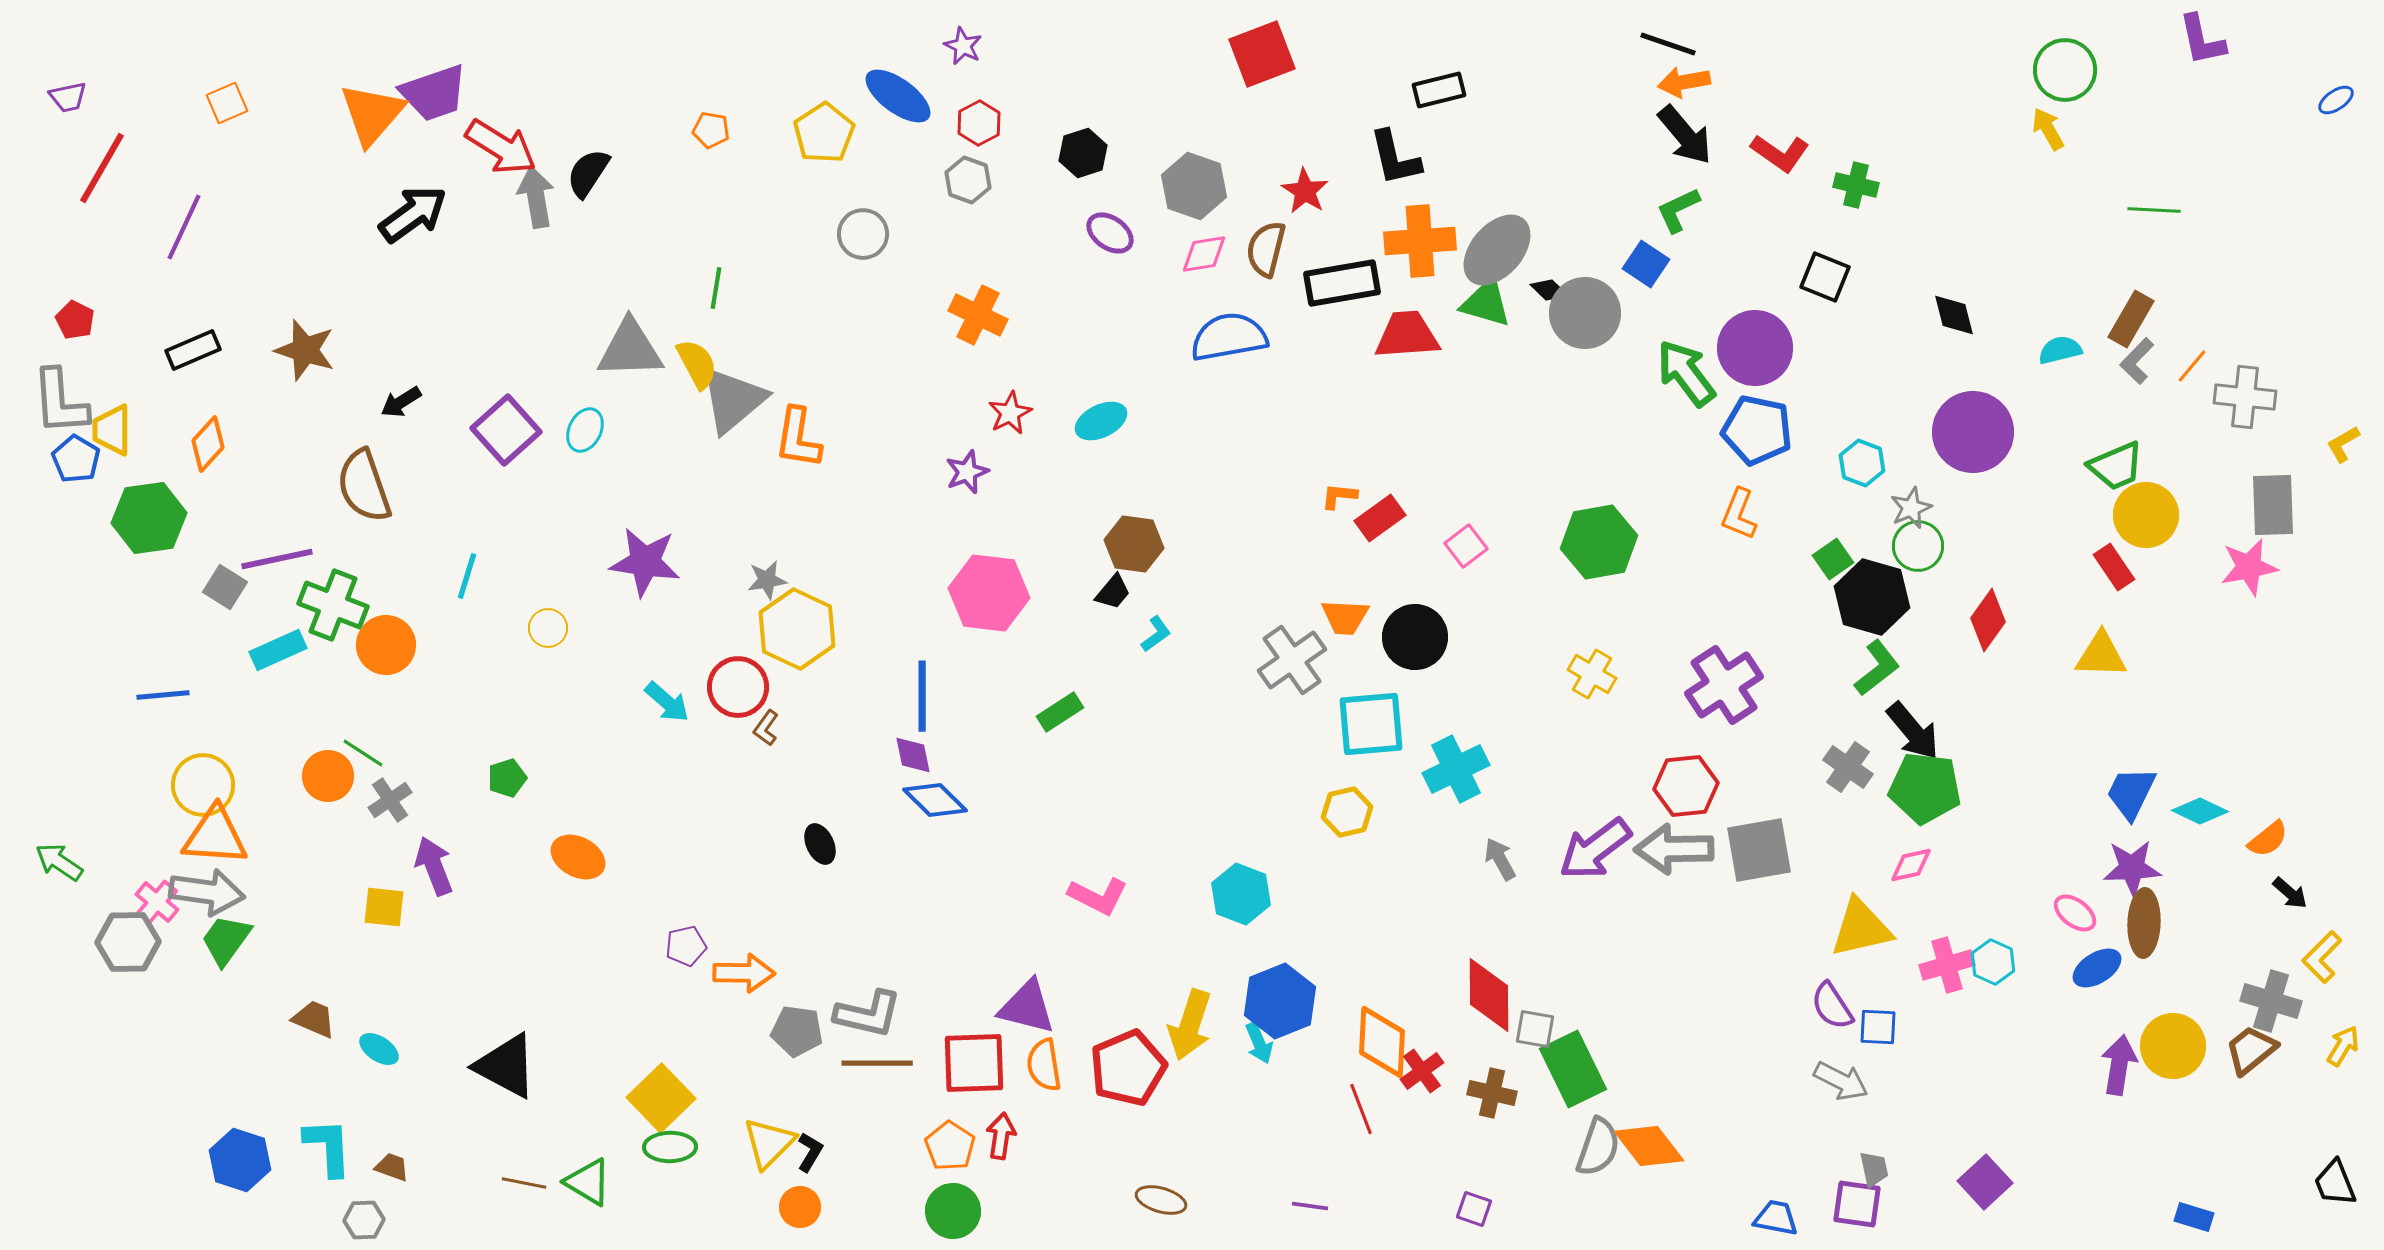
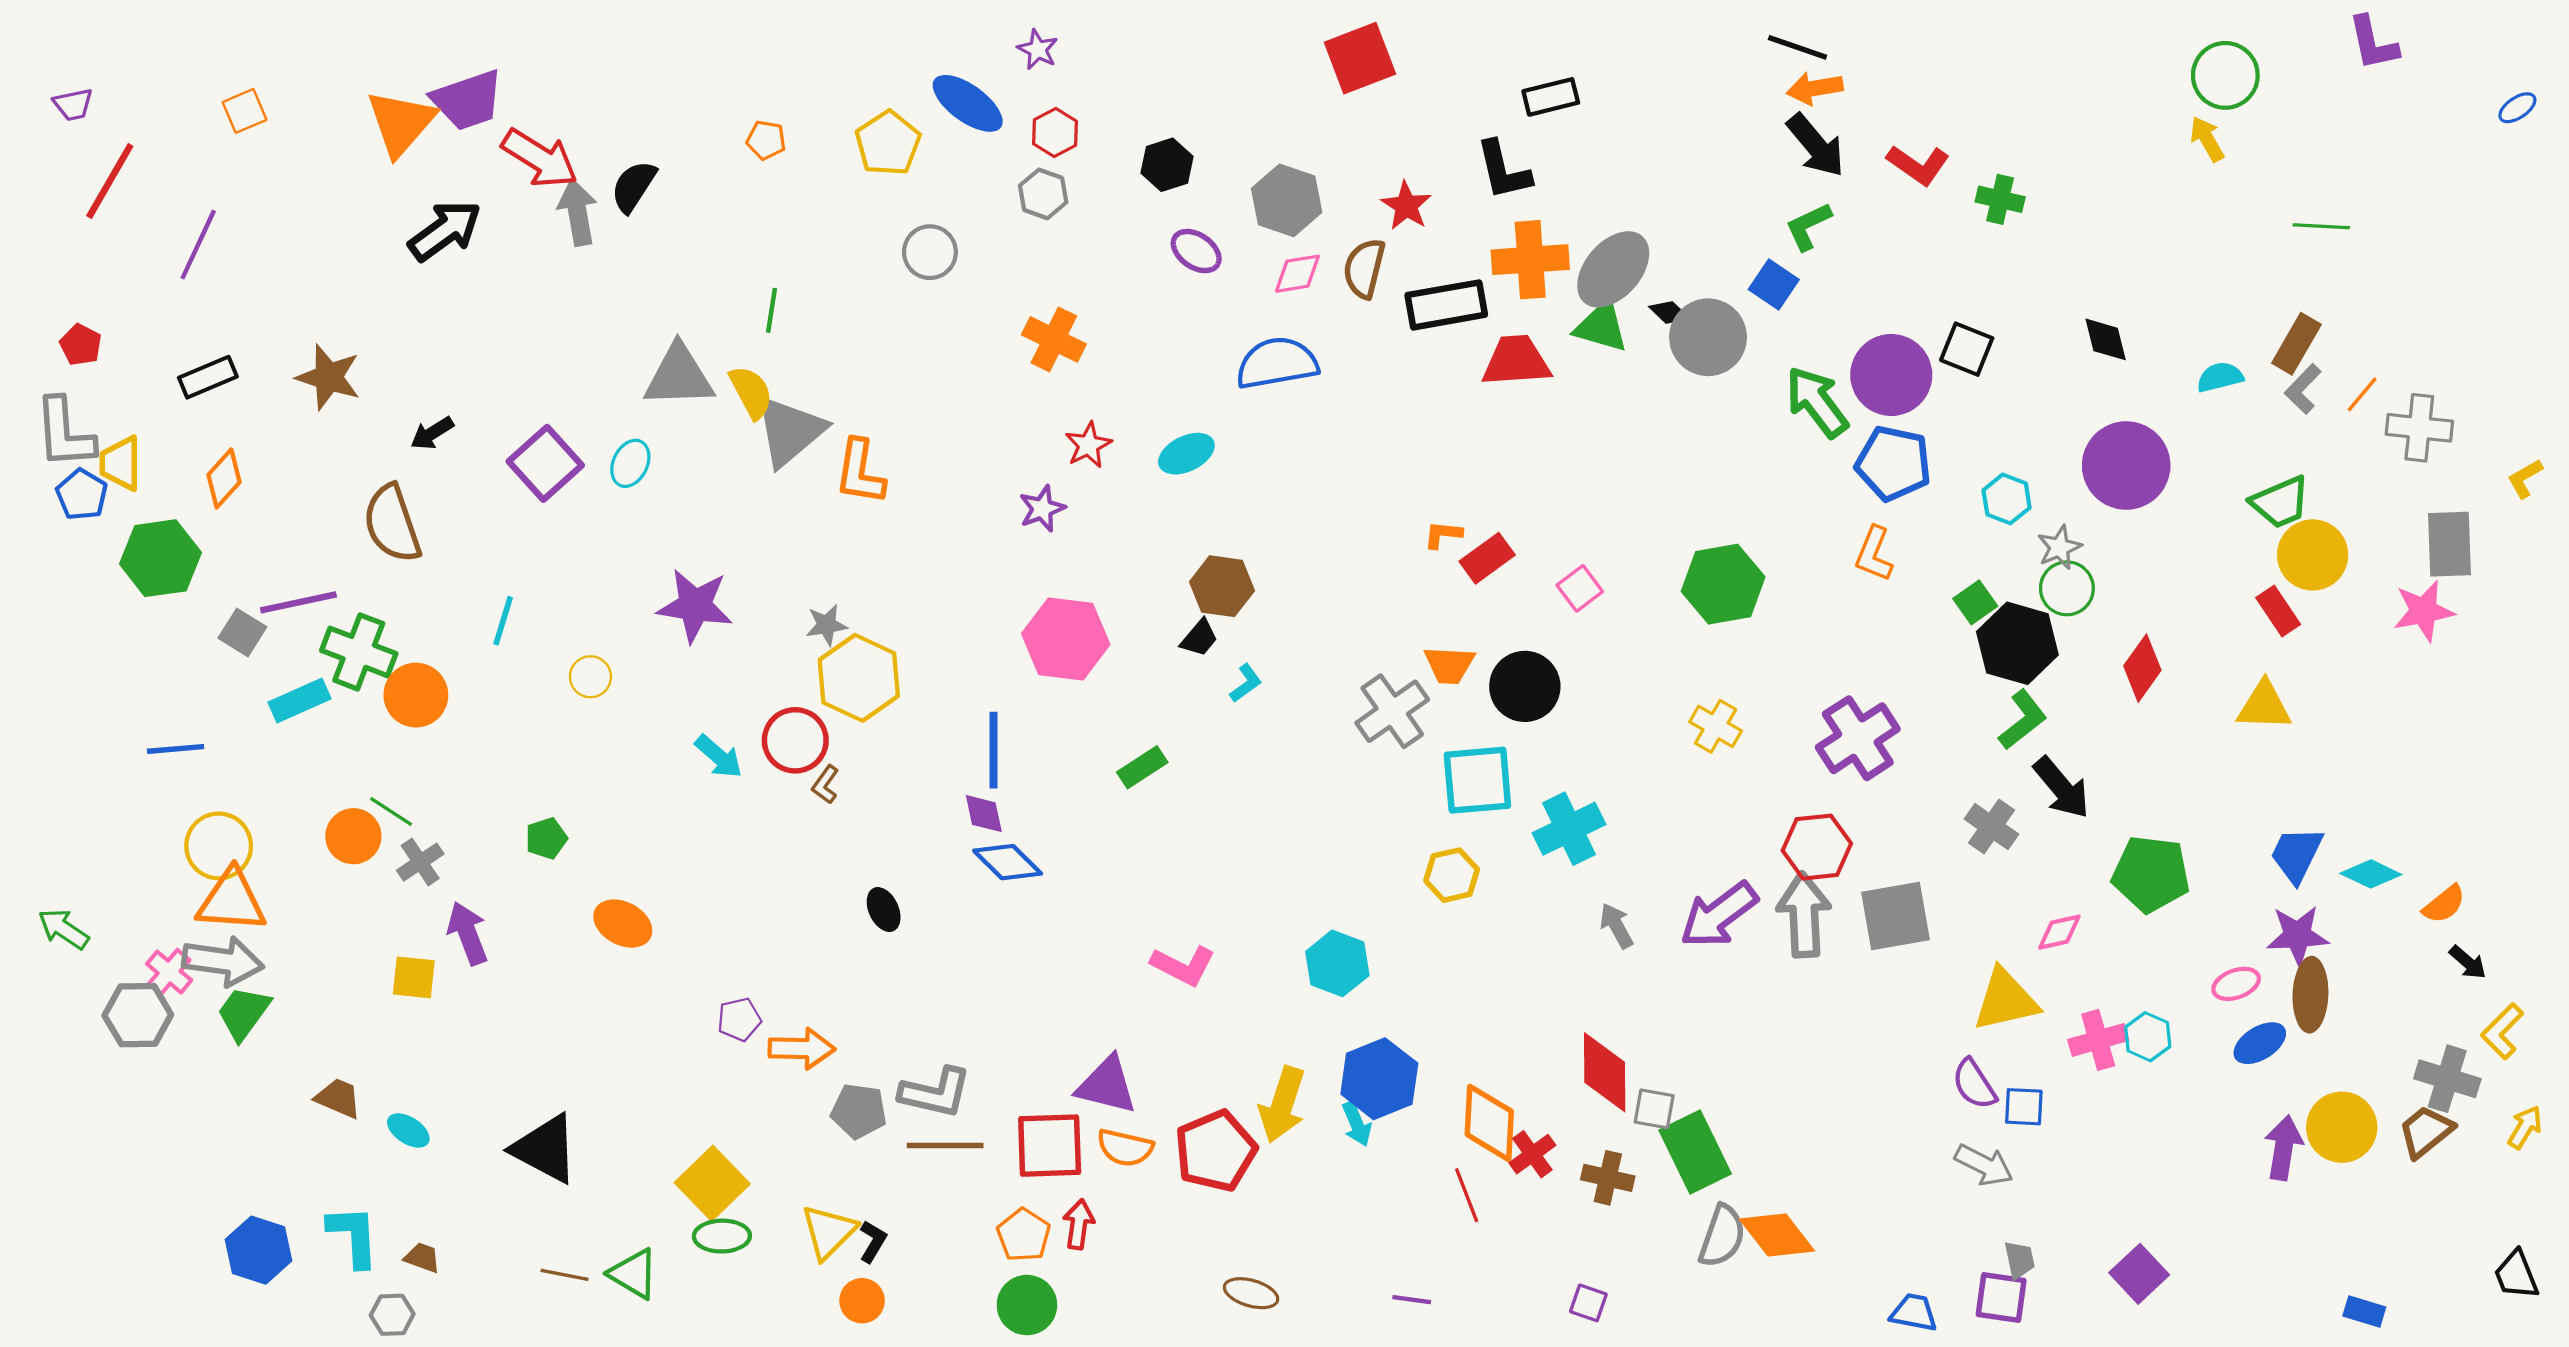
black square: (1825, 277) -> (1967, 349), moved
blue semicircle: (1229, 337) -> (1277, 363), moved
green pentagon: (1925, 788) -> (2151, 874), moved
gray arrow: (1674, 849) -> (1804, 915), turned 88
pink ellipse: (2075, 913) -> (2236, 984), turned -57
orange semicircle: (1044, 1065) -> (1125, 1148), turned -68

